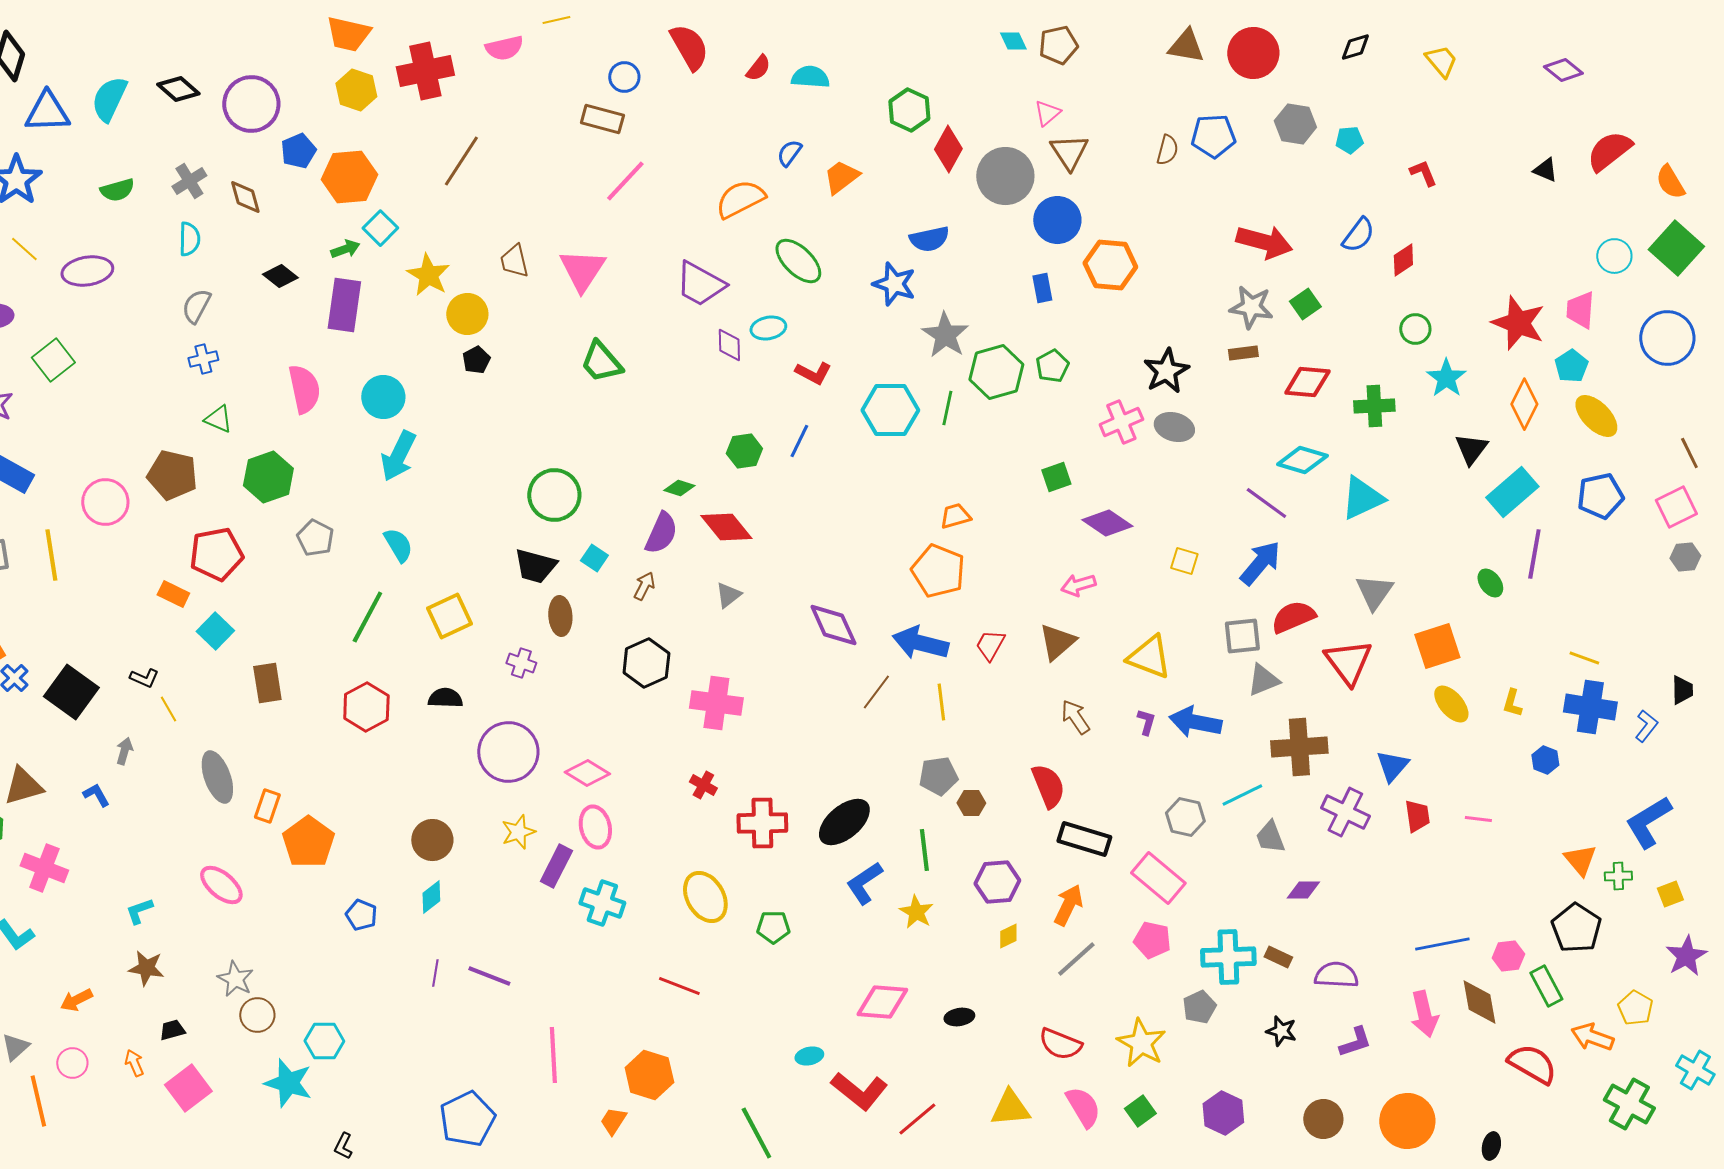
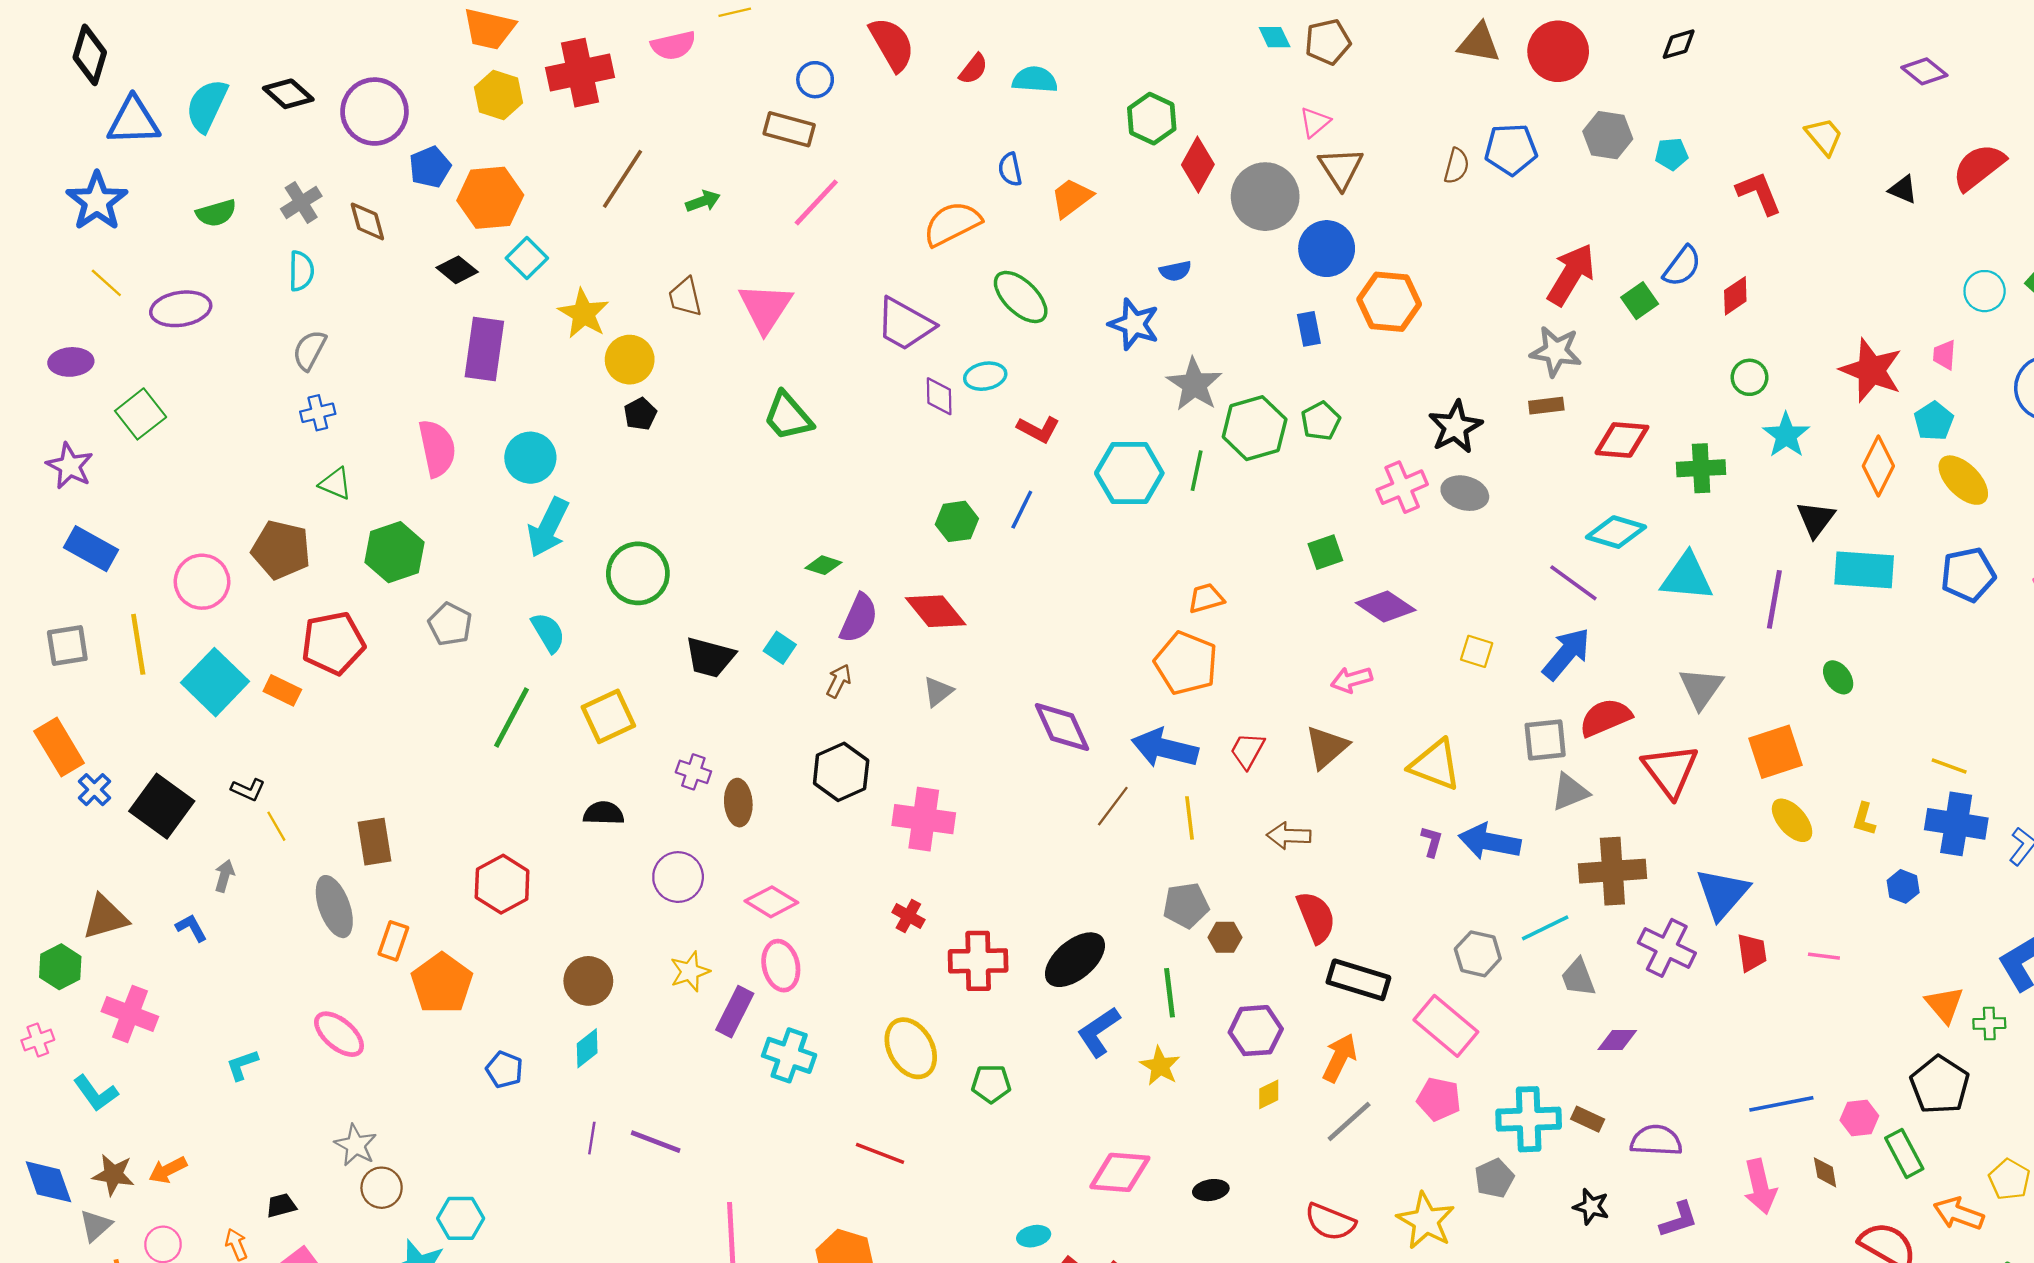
yellow trapezoid: (1441, 61) -> (1824, 136), moved
blue semicircle: (789, 153) -> (1010, 169), turned -48
red L-shape: (1423, 173) -> (1759, 193), size x1.4
blue semicircle: (929, 239) -> (1175, 271), size x0.7
red arrow: (1264, 242) -> (1571, 275), turned -74
green arrow: (345, 249) -> (703, 201), moved
black diamond: (280, 276) -> (457, 270), moved
green square: (1305, 304) -> (1640, 301), moved
pink trapezoid: (1580, 310) -> (1944, 355), size x0.7
green diamond: (679, 488) -> (823, 565), moved
cyan rectangle: (1512, 492) -> (1864, 570), turned 45
green circle: (554, 495) -> (638, 573), moved
cyan triangle: (1362, 498) -> (1687, 577), turned 30
purple line: (1534, 554) -> (1774, 599), moved
brown ellipse: (560, 616) -> (738, 803), moved
cyan square: (215, 631) -> (215, 682), moved, size x1.5
brown rectangle: (267, 683) -> (374, 842), moved
red hexagon: (366, 707) -> (502, 884), moved
brown arrow: (1075, 717) -> (1289, 836), moved, turned -54
purple circle: (508, 752) -> (678, 877), size x0.7
blue triangle: (1392, 766) -> (1722, 894), size x1.4
brown star: (146, 968) -> (113, 1175), moved
brown diamond: (1479, 1002) -> (1825, 1172), size x0.6

